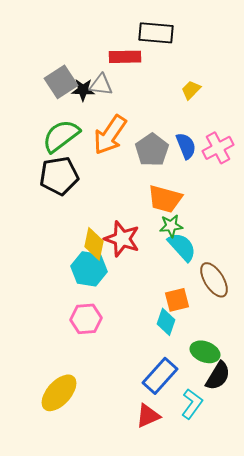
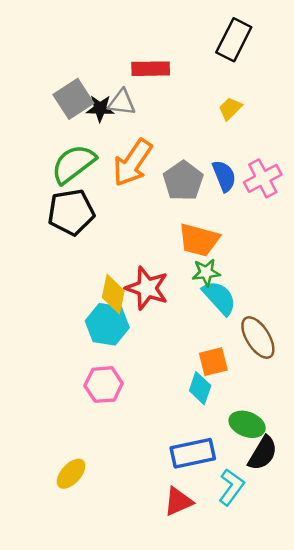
black rectangle: (156, 33) -> (234, 40), moved, turned -68
blue rectangle: (160, 376) -> (193, 453), turned 36
yellow ellipse: (59, 393) -> (71, 474), size x0.7

